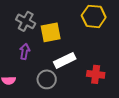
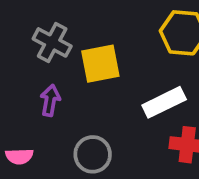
white rectangle: (65, 60) -> (164, 102), moved

